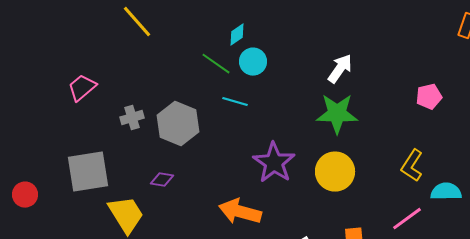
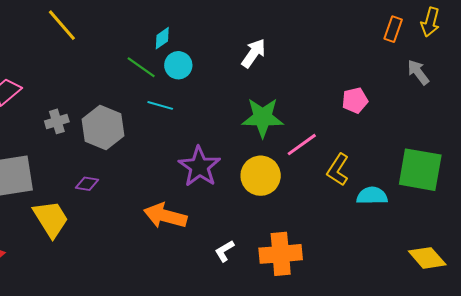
white arrow: (340, 69) -> (254, 53), moved
pink line: (407, 219) -> (302, 145), moved

